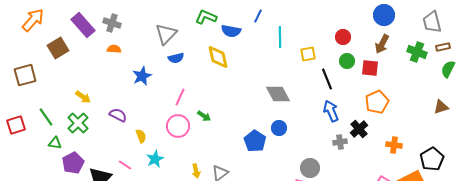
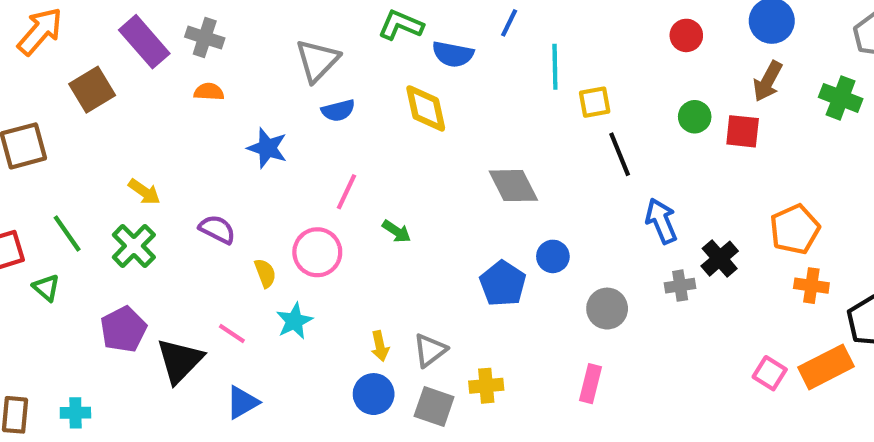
red circle: (343, 37) -> (686, 35), moved
yellow square: (308, 54) -> (595, 102), moved
blue star: (142, 76) -> (267, 148), turned -30
black line: (327, 79) -> (620, 154), moved
gray diamond: (278, 94) -> (513, 186), moved
orange pentagon: (377, 102) -> (795, 229), moved
pink circle: (178, 126) -> (317, 252), moved
green triangle: (55, 143) -> (46, 288), moved, turned 32
orange cross: (394, 145) -> (811, 286), moved
gray circle: (310, 168) -> (607, 309), moved

